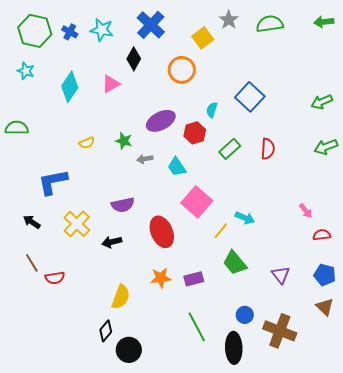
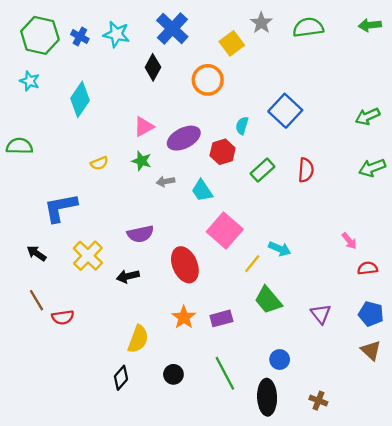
pink triangle: (111, 84) -> (144, 127), moved
orange star: (161, 278) -> (184, 317), turned -30
brown cross: (280, 331) -> (318, 401), moved, size x0.5
black circle: (129, 350) -> (173, 374), moved, size x0.7

